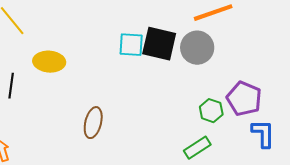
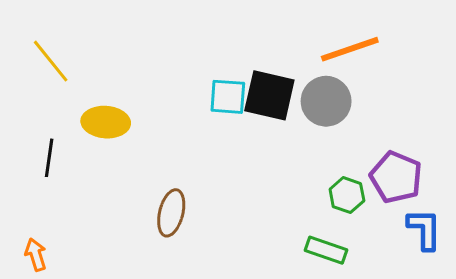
green rectangle: (197, 148) -> (326, 250), turned 52

